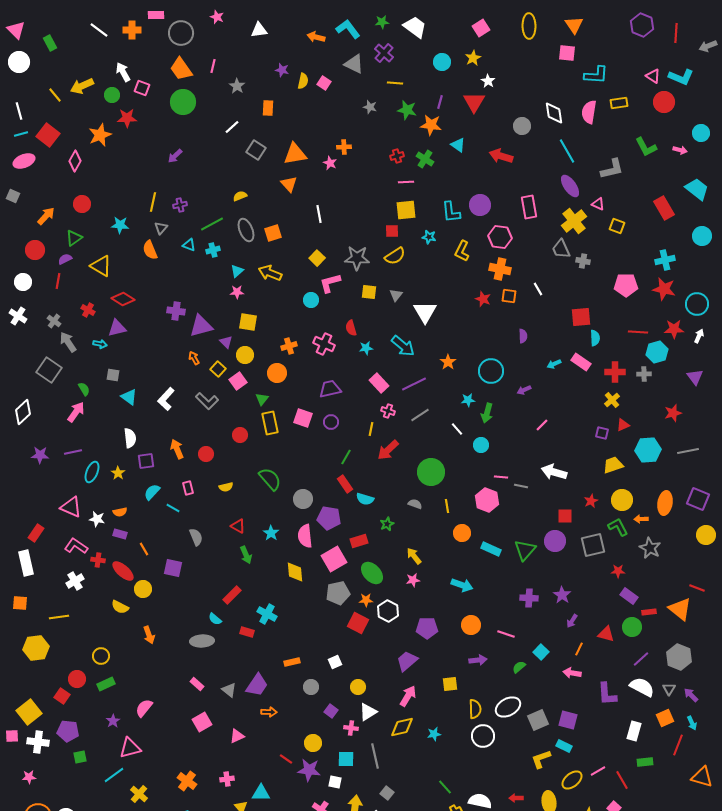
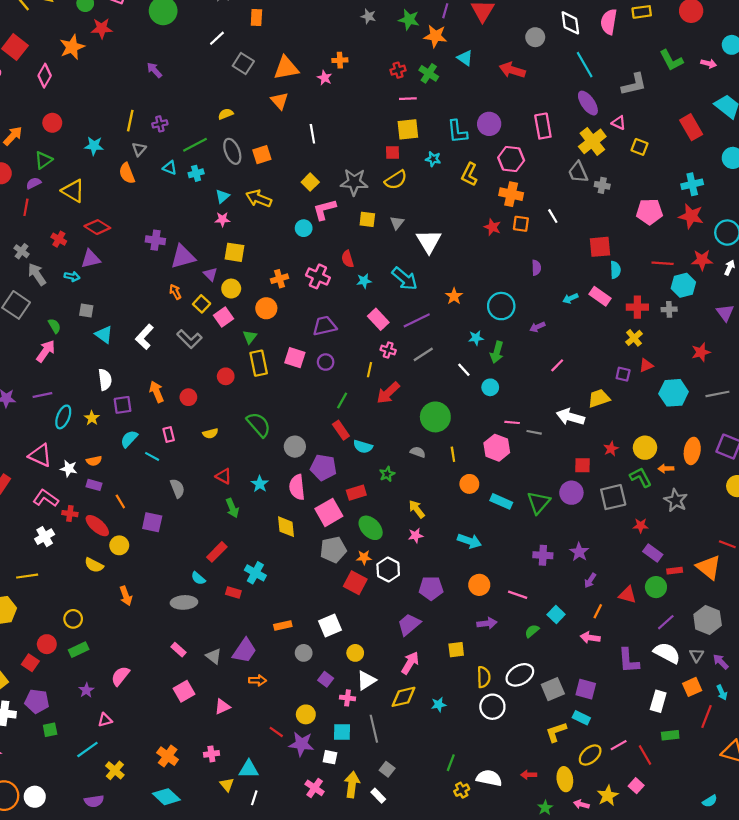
purple arrow: (175, 156) -> (154, 70), turned 91
yellow trapezoid: (613, 465) -> (599, 398), moved
white square: (335, 662) -> (330, 625), size x1.5
pink triangle: (130, 748) -> (105, 720), size x0.6
green line: (445, 787) -> (451, 763), turned 63

